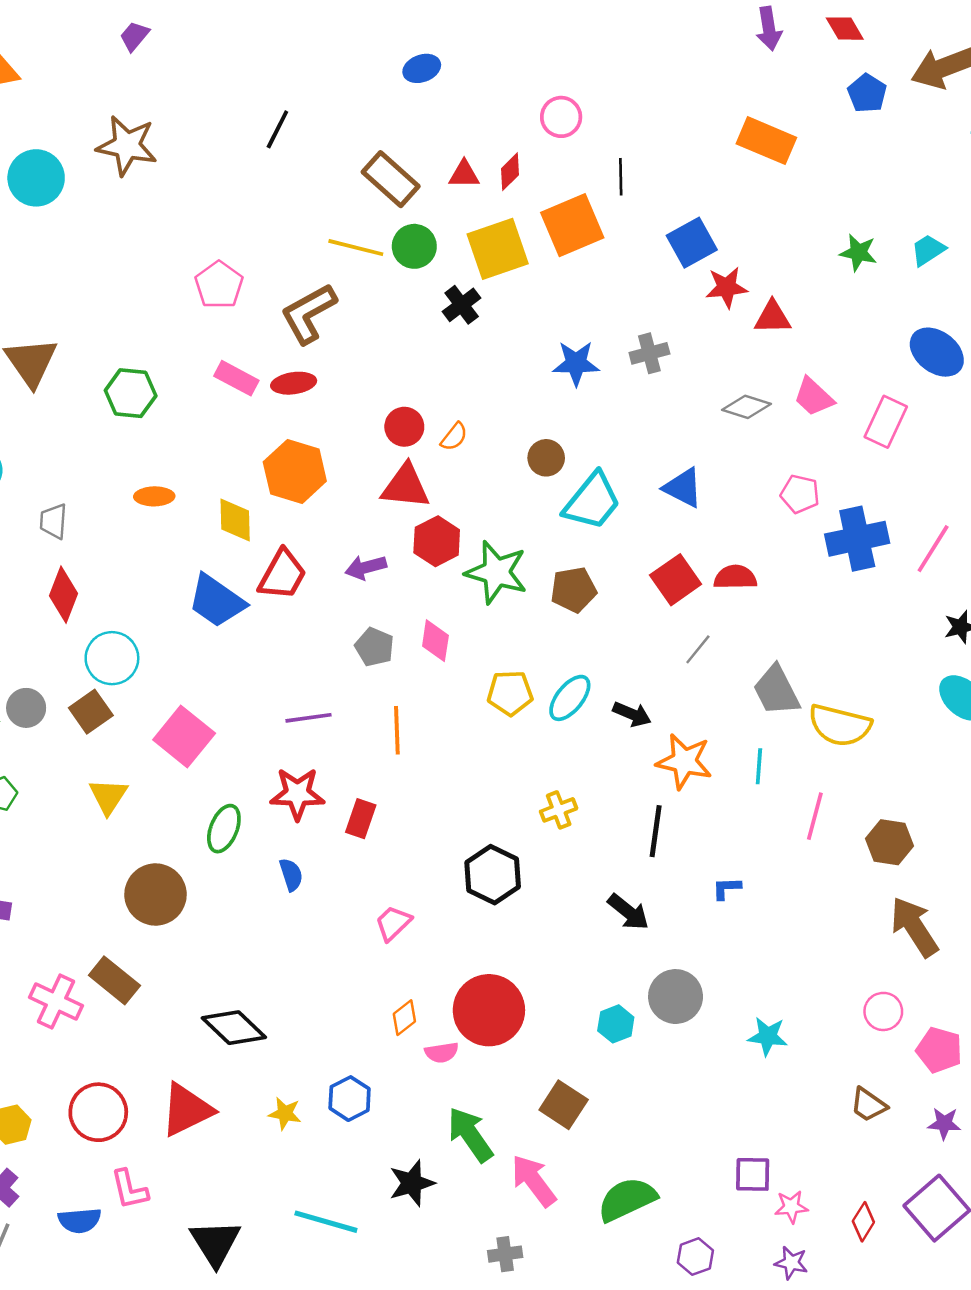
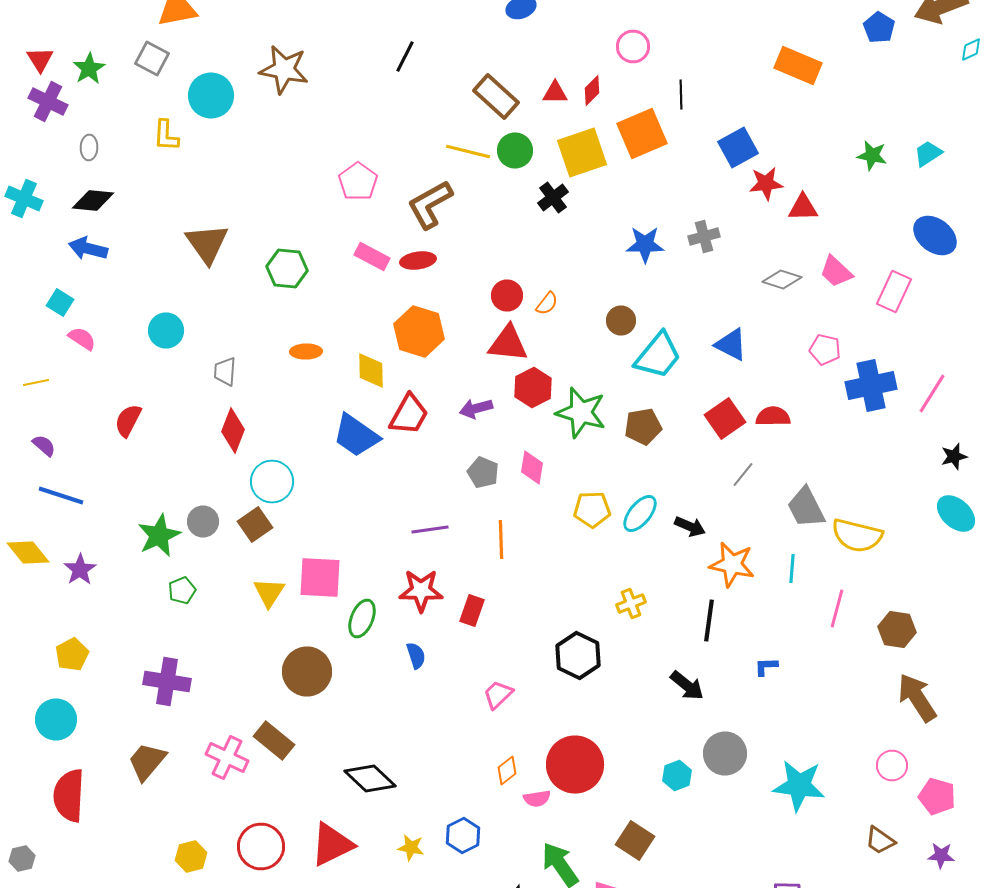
pink square: (184, 737) -> (320, 578), moved, turned -36
cyan star: (768, 1036) -> (799, 786), size x1.6

